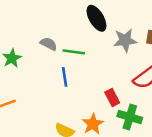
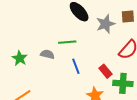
gray semicircle: (49, 44) -> (47, 54), moved
blue line: (65, 77) -> (76, 66), moved

